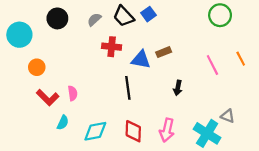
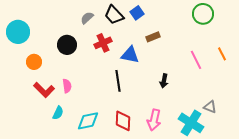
black circle: (57, 18) -> (67, 45), moved
red cross: (112, 47) -> (103, 43), turned -30
brown rectangle: (164, 52) -> (153, 37), moved

